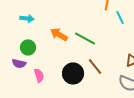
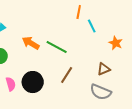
brown line: (95, 66) -> (67, 75), turned 72
black circle: (73, 73) -> (33, 82), moved

